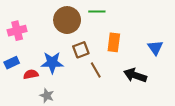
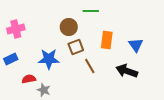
brown circle: (67, 20) -> (69, 27), moved, size x0.7
blue triangle: (155, 48) -> (136, 45), moved
red semicircle: (31, 74) -> (29, 79), moved

